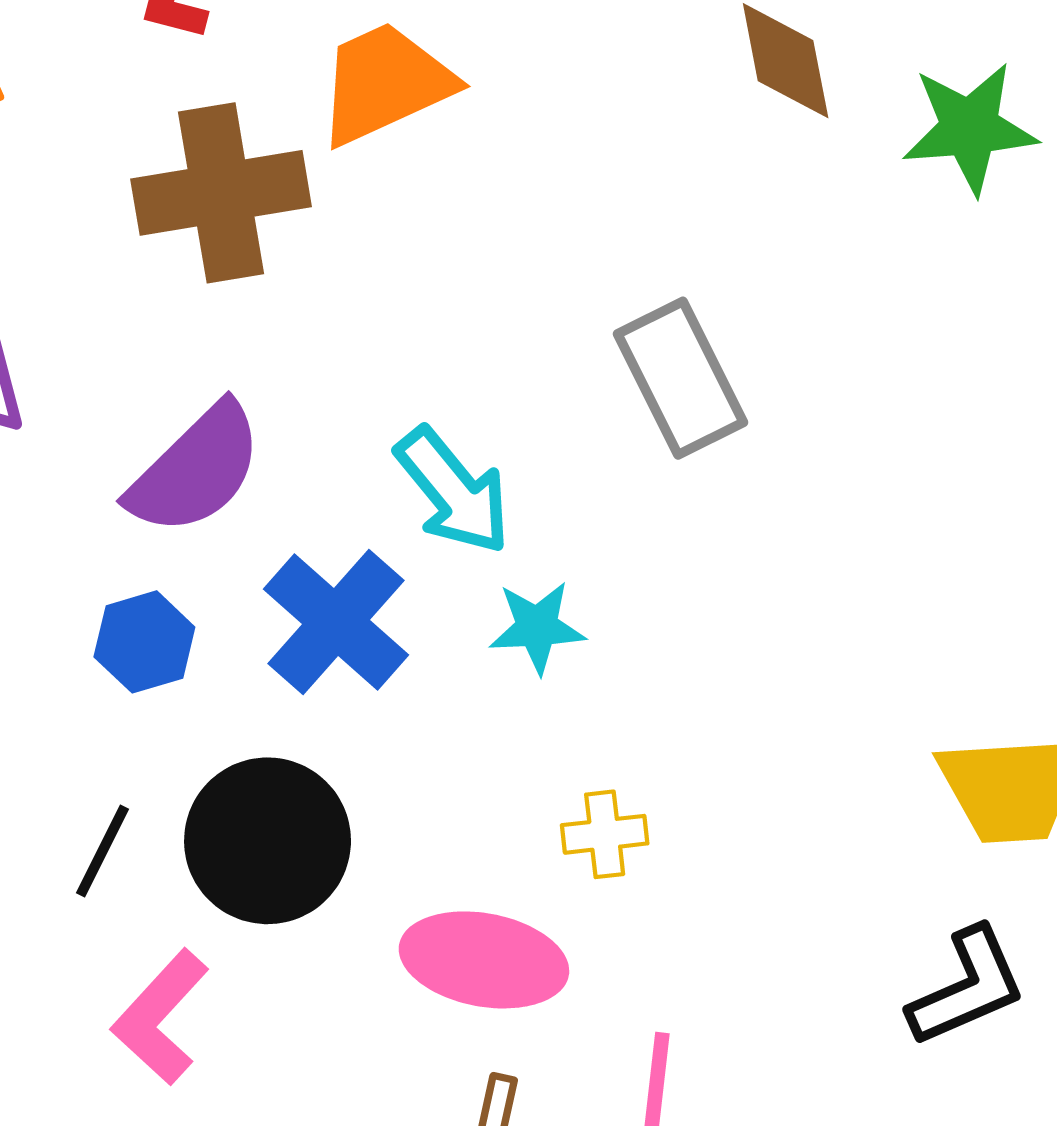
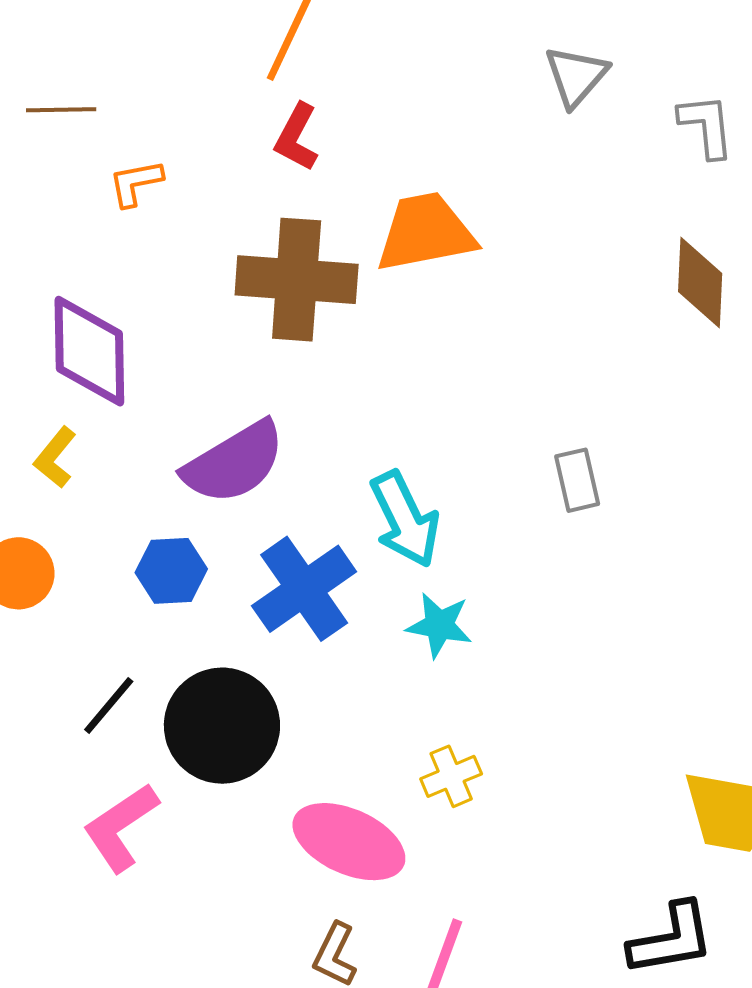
gray rectangle: (681, 378) -> (577, 480), size x0.6
yellow cross: (605, 834) -> (451, 776), turned -30

